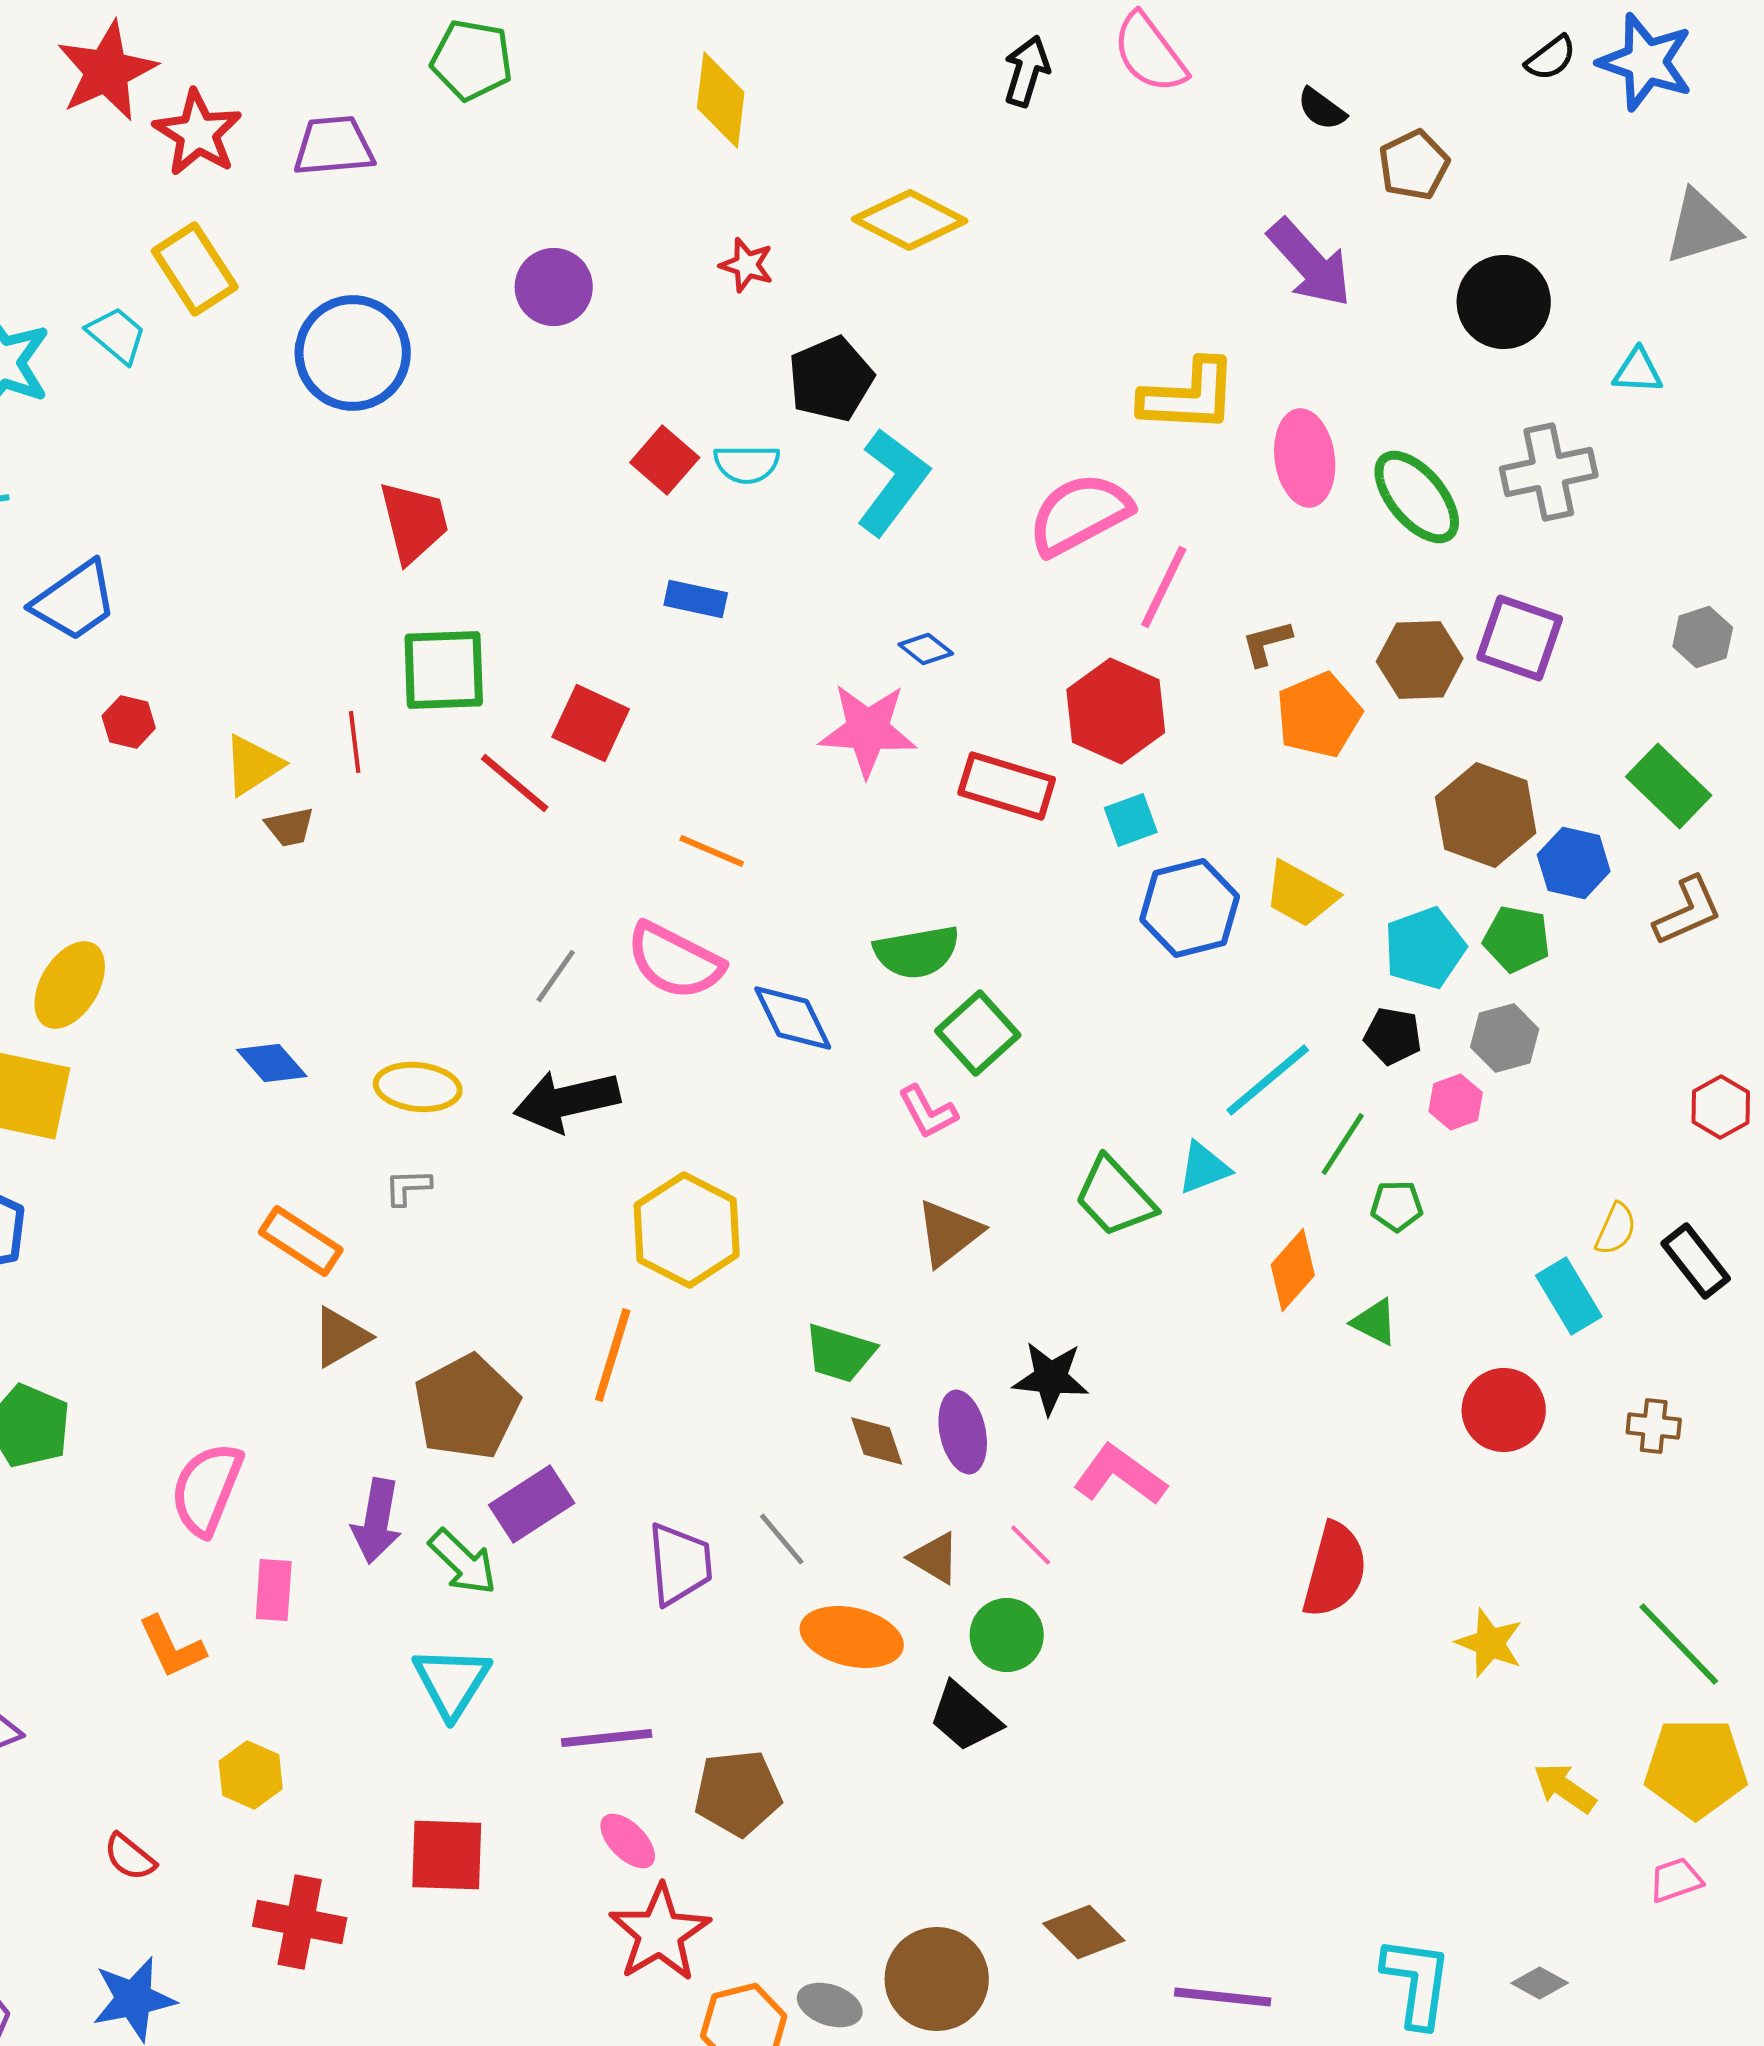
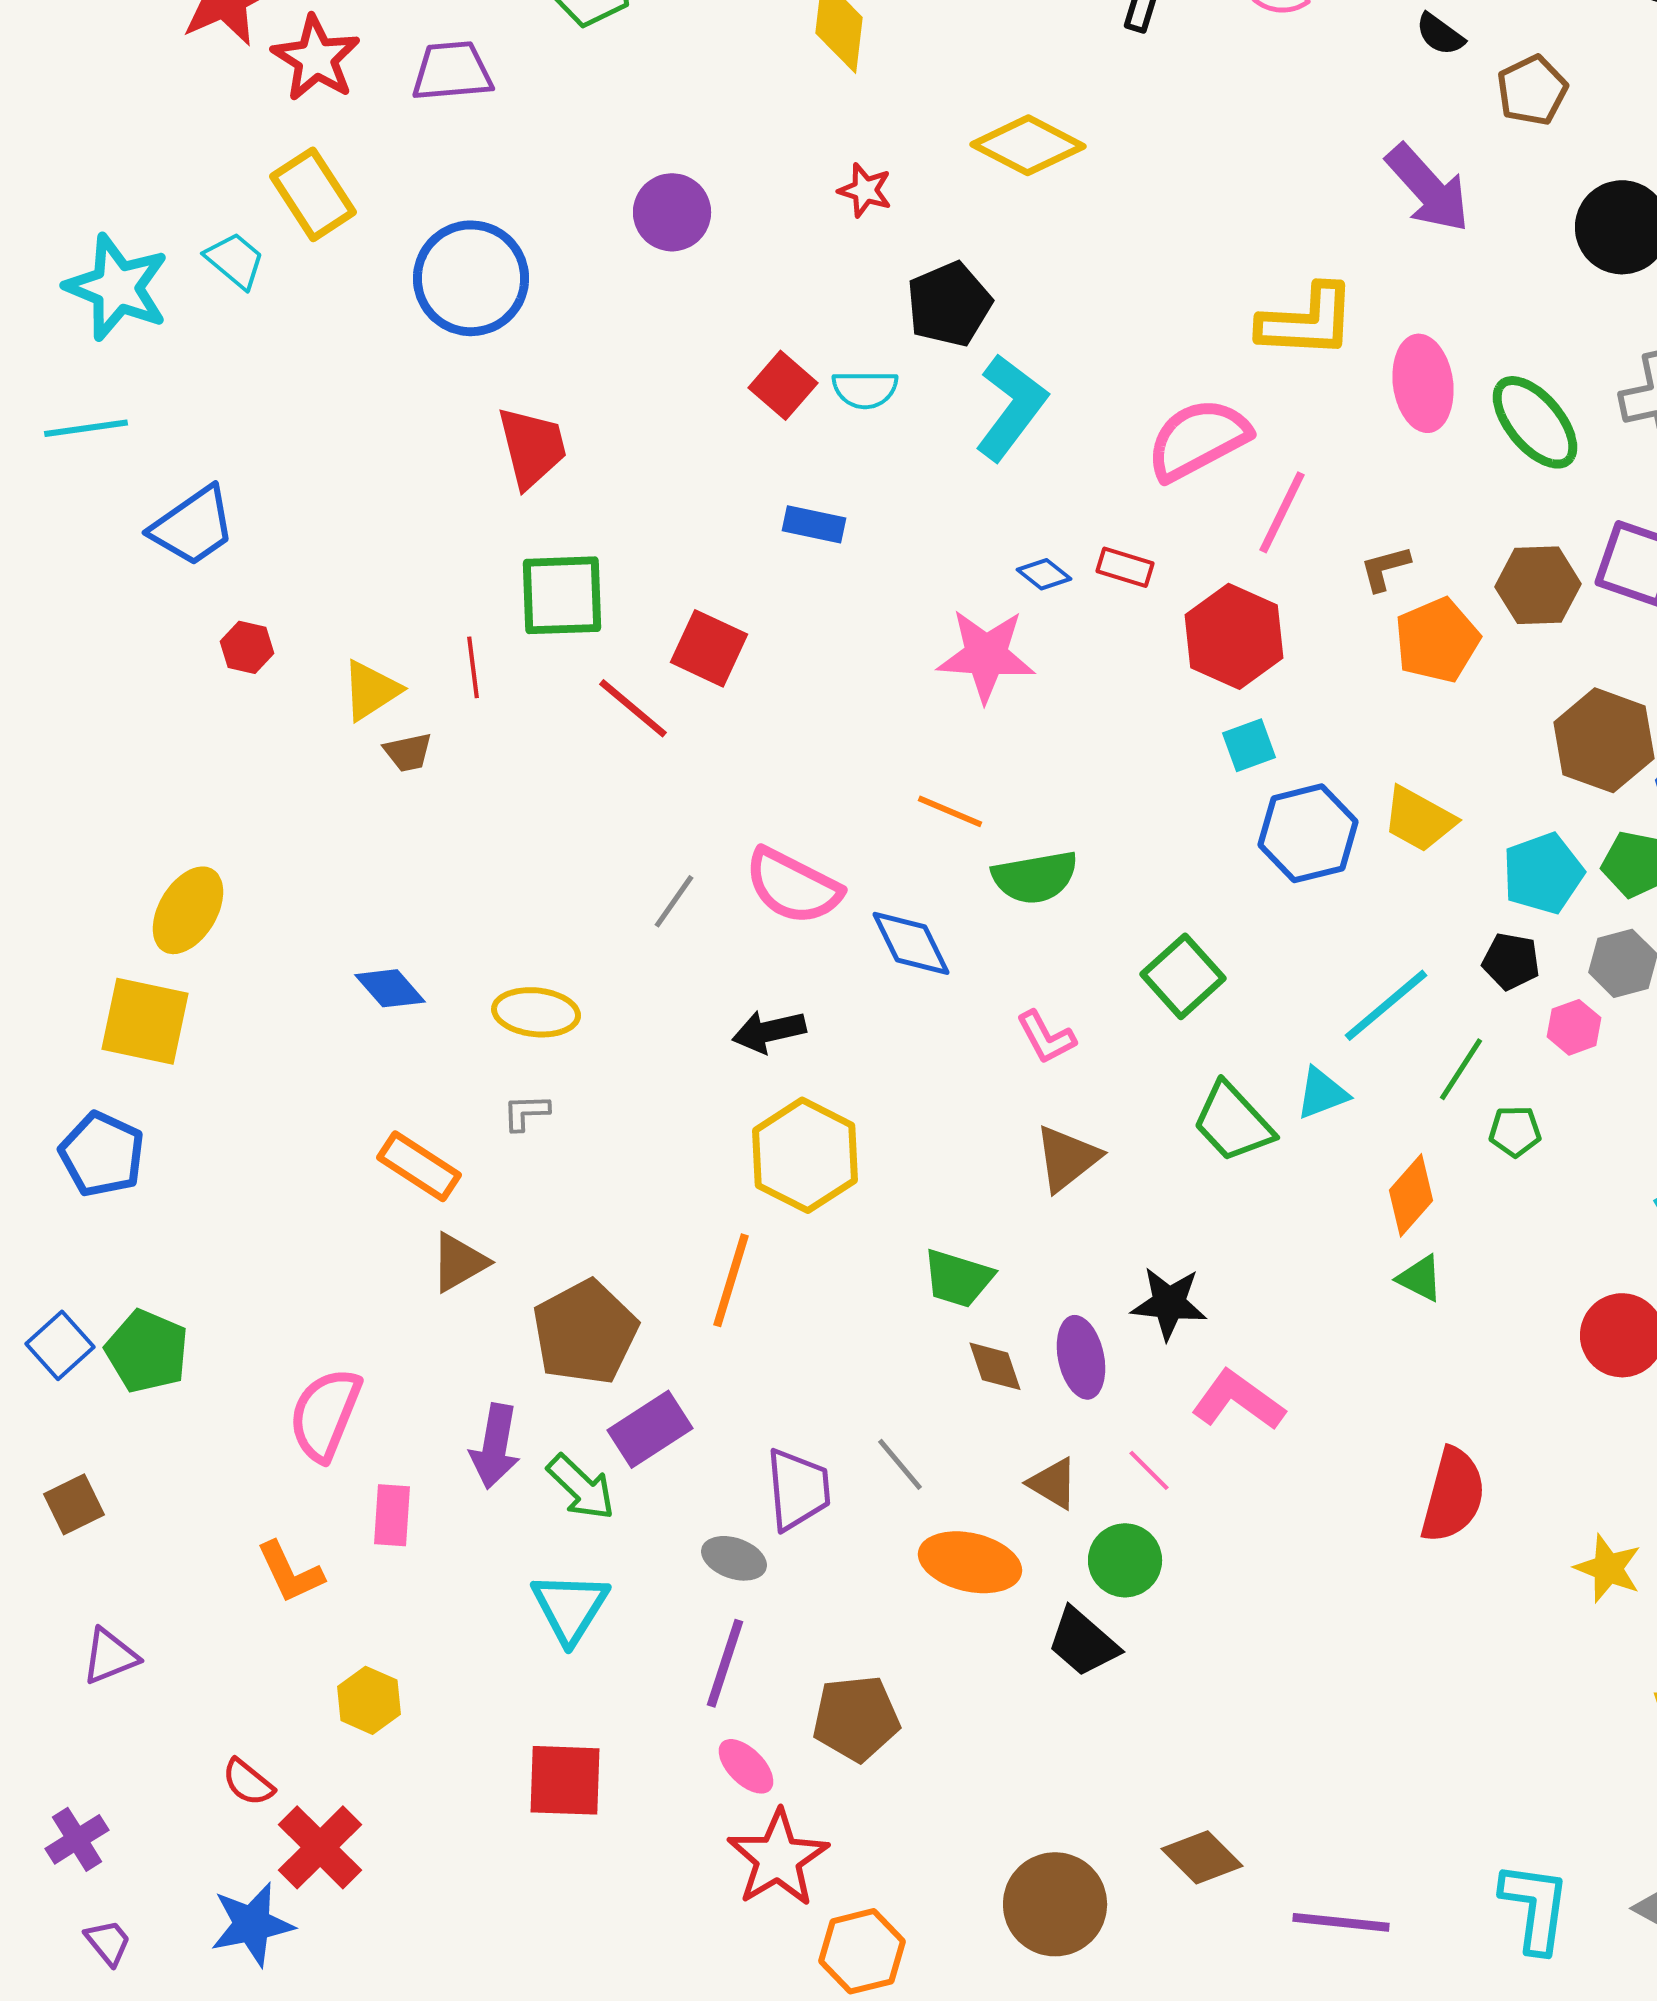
red rectangle: (1007, 786) -> (1125, 567), moved, size x0.6
orange line: (712, 851) -> (950, 811), moved
green square: (978, 1033) -> (1183, 976), moved
black arrow: (567, 1101) -> (769, 1031), moved, size x0.7
green triangle: (1375, 1322) -> (1420, 1278), moved
purple line: (607, 1738) -> (725, 1663), turned -66
red cross: (300, 1922) -> (320, 1847), moved, turned 34
gray ellipse: (830, 2005) -> (734, 1558), moved

